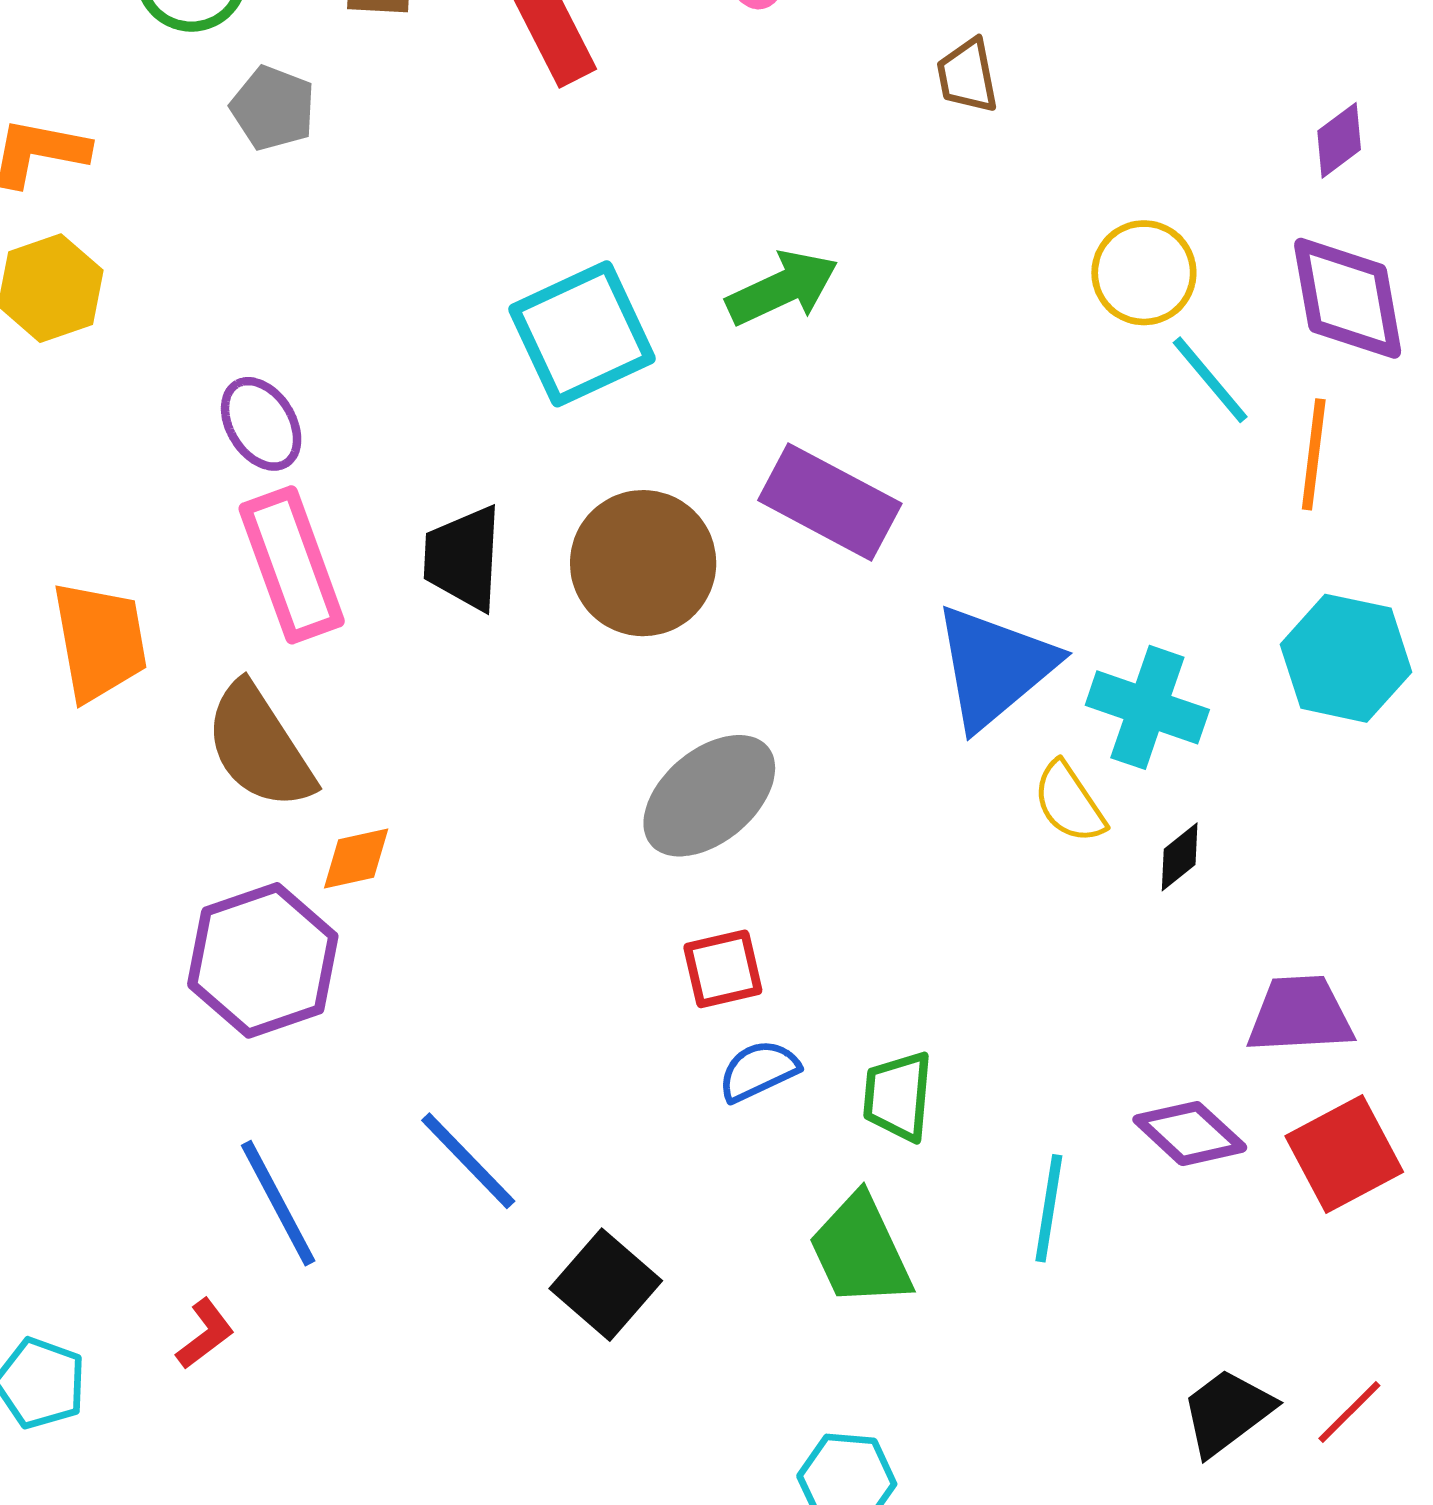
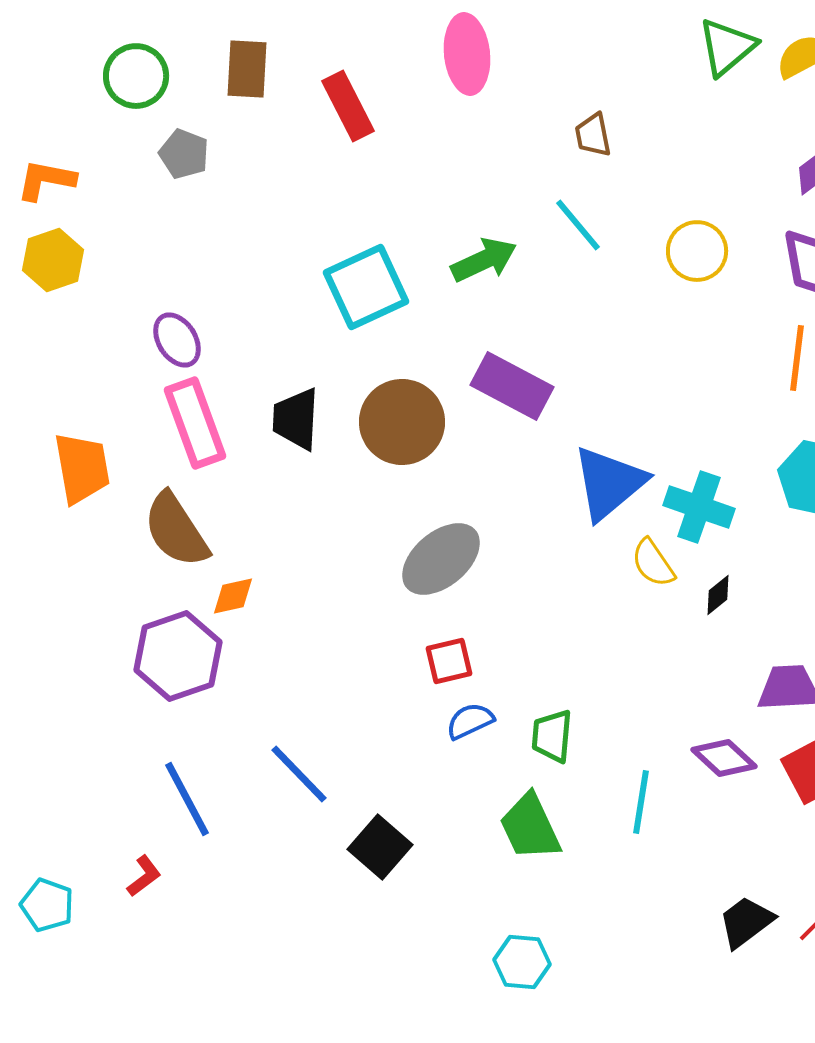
cyan line: (1210, 380) -> (578, 225), moved

